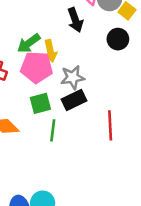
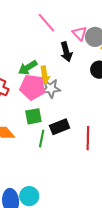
gray star: (73, 77) -> (51, 88), moved
black rectangle: (74, 100) -> (60, 127), moved

